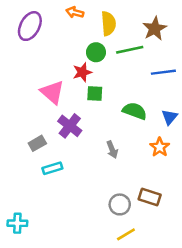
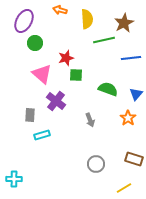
green circle: (96, 52) -> (35, 43), moved
gray rectangle: (37, 143) -> (30, 115), turned -56
brown rectangle: (150, 197) -> (134, 159), moved
yellow line: (126, 234) -> (124, 188), moved

